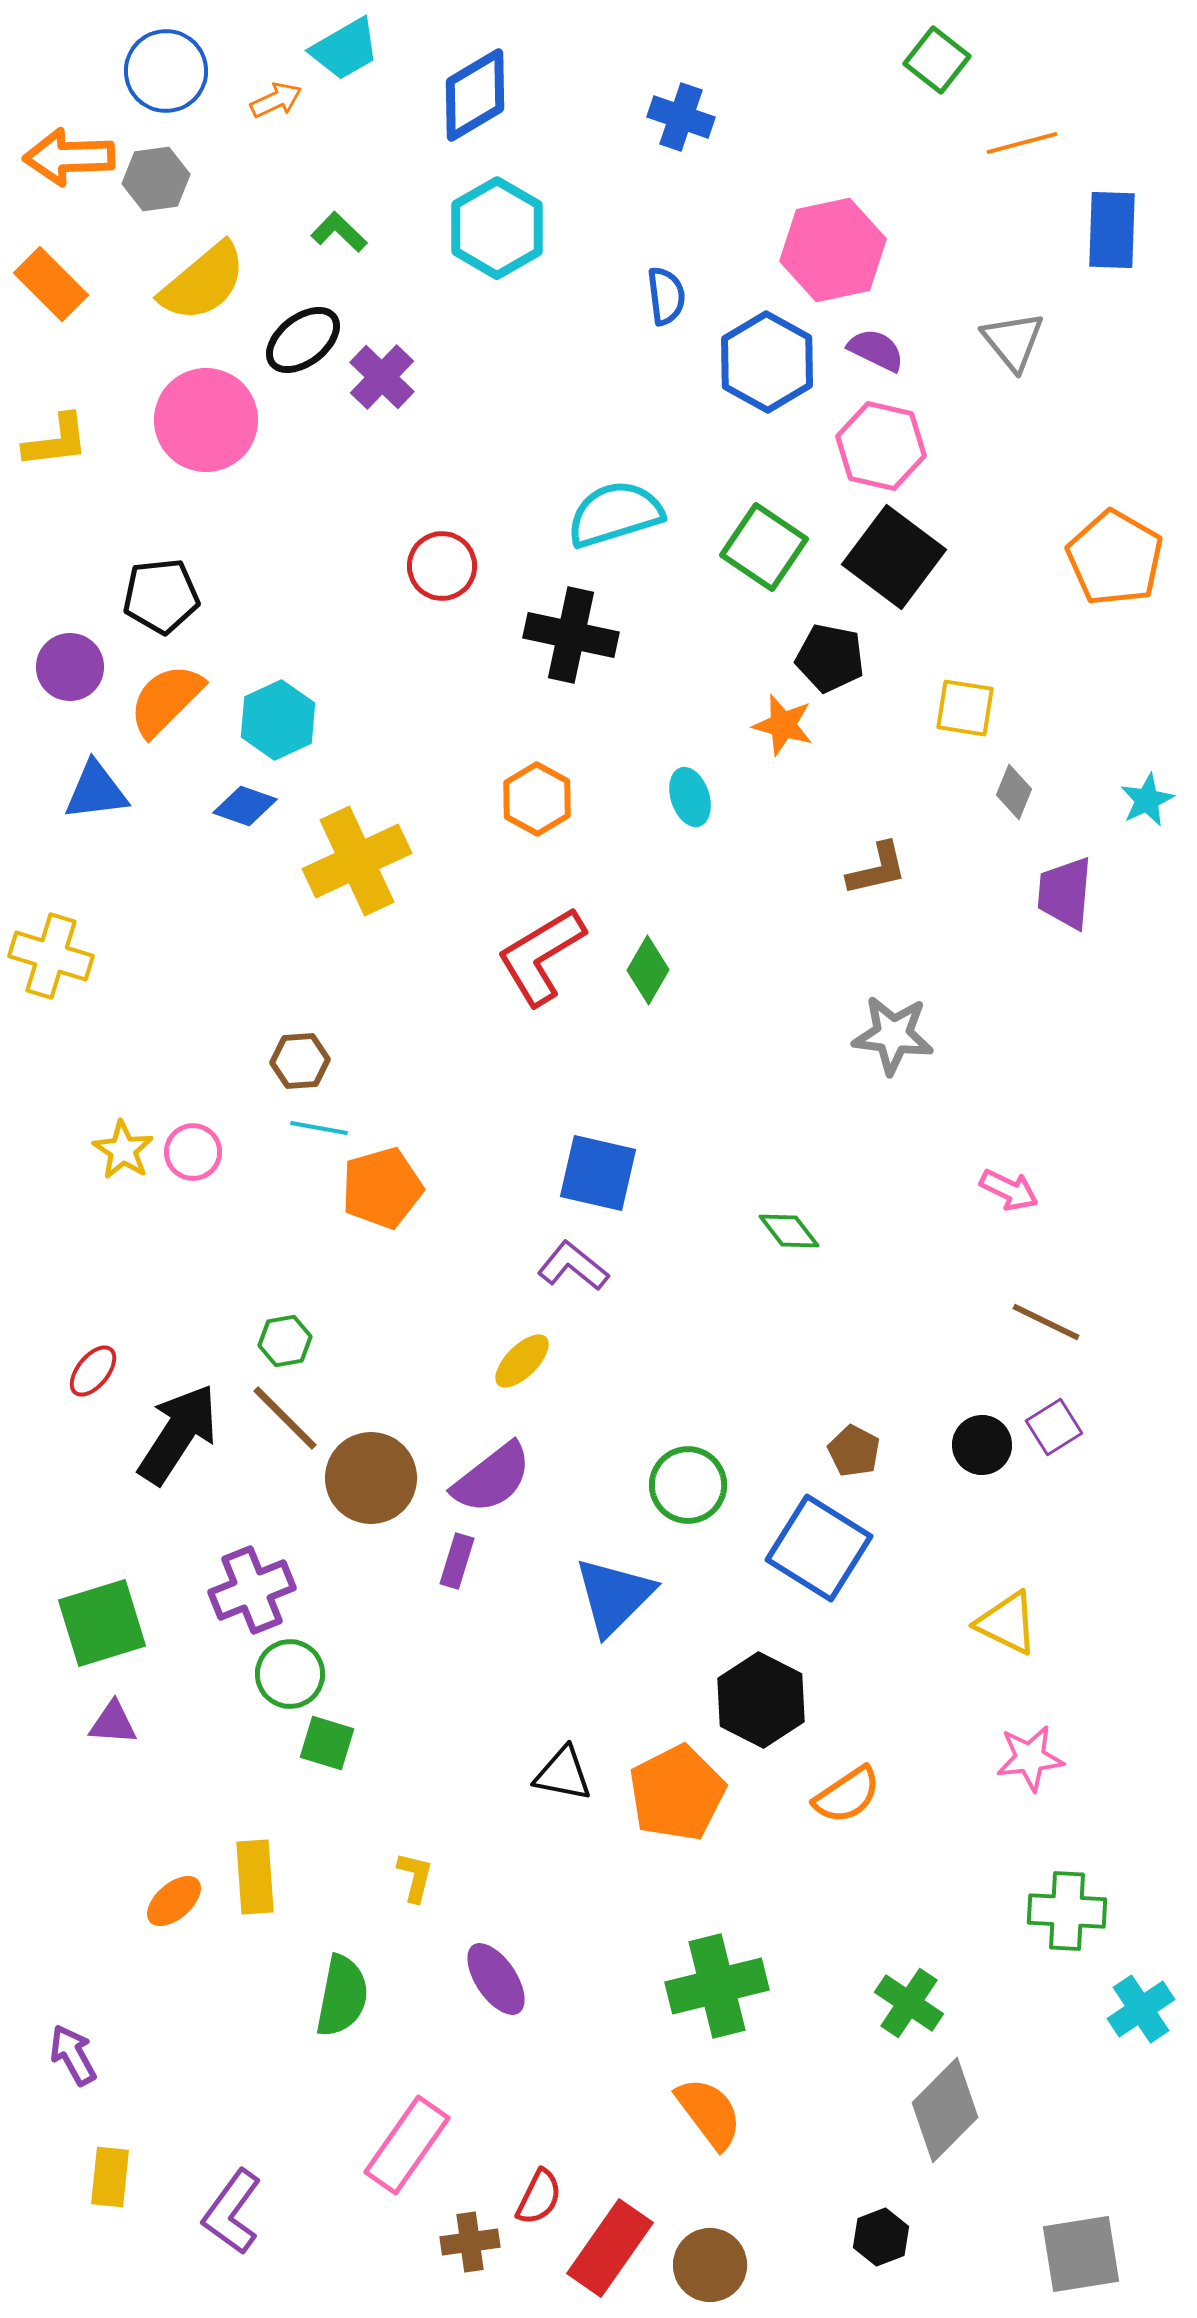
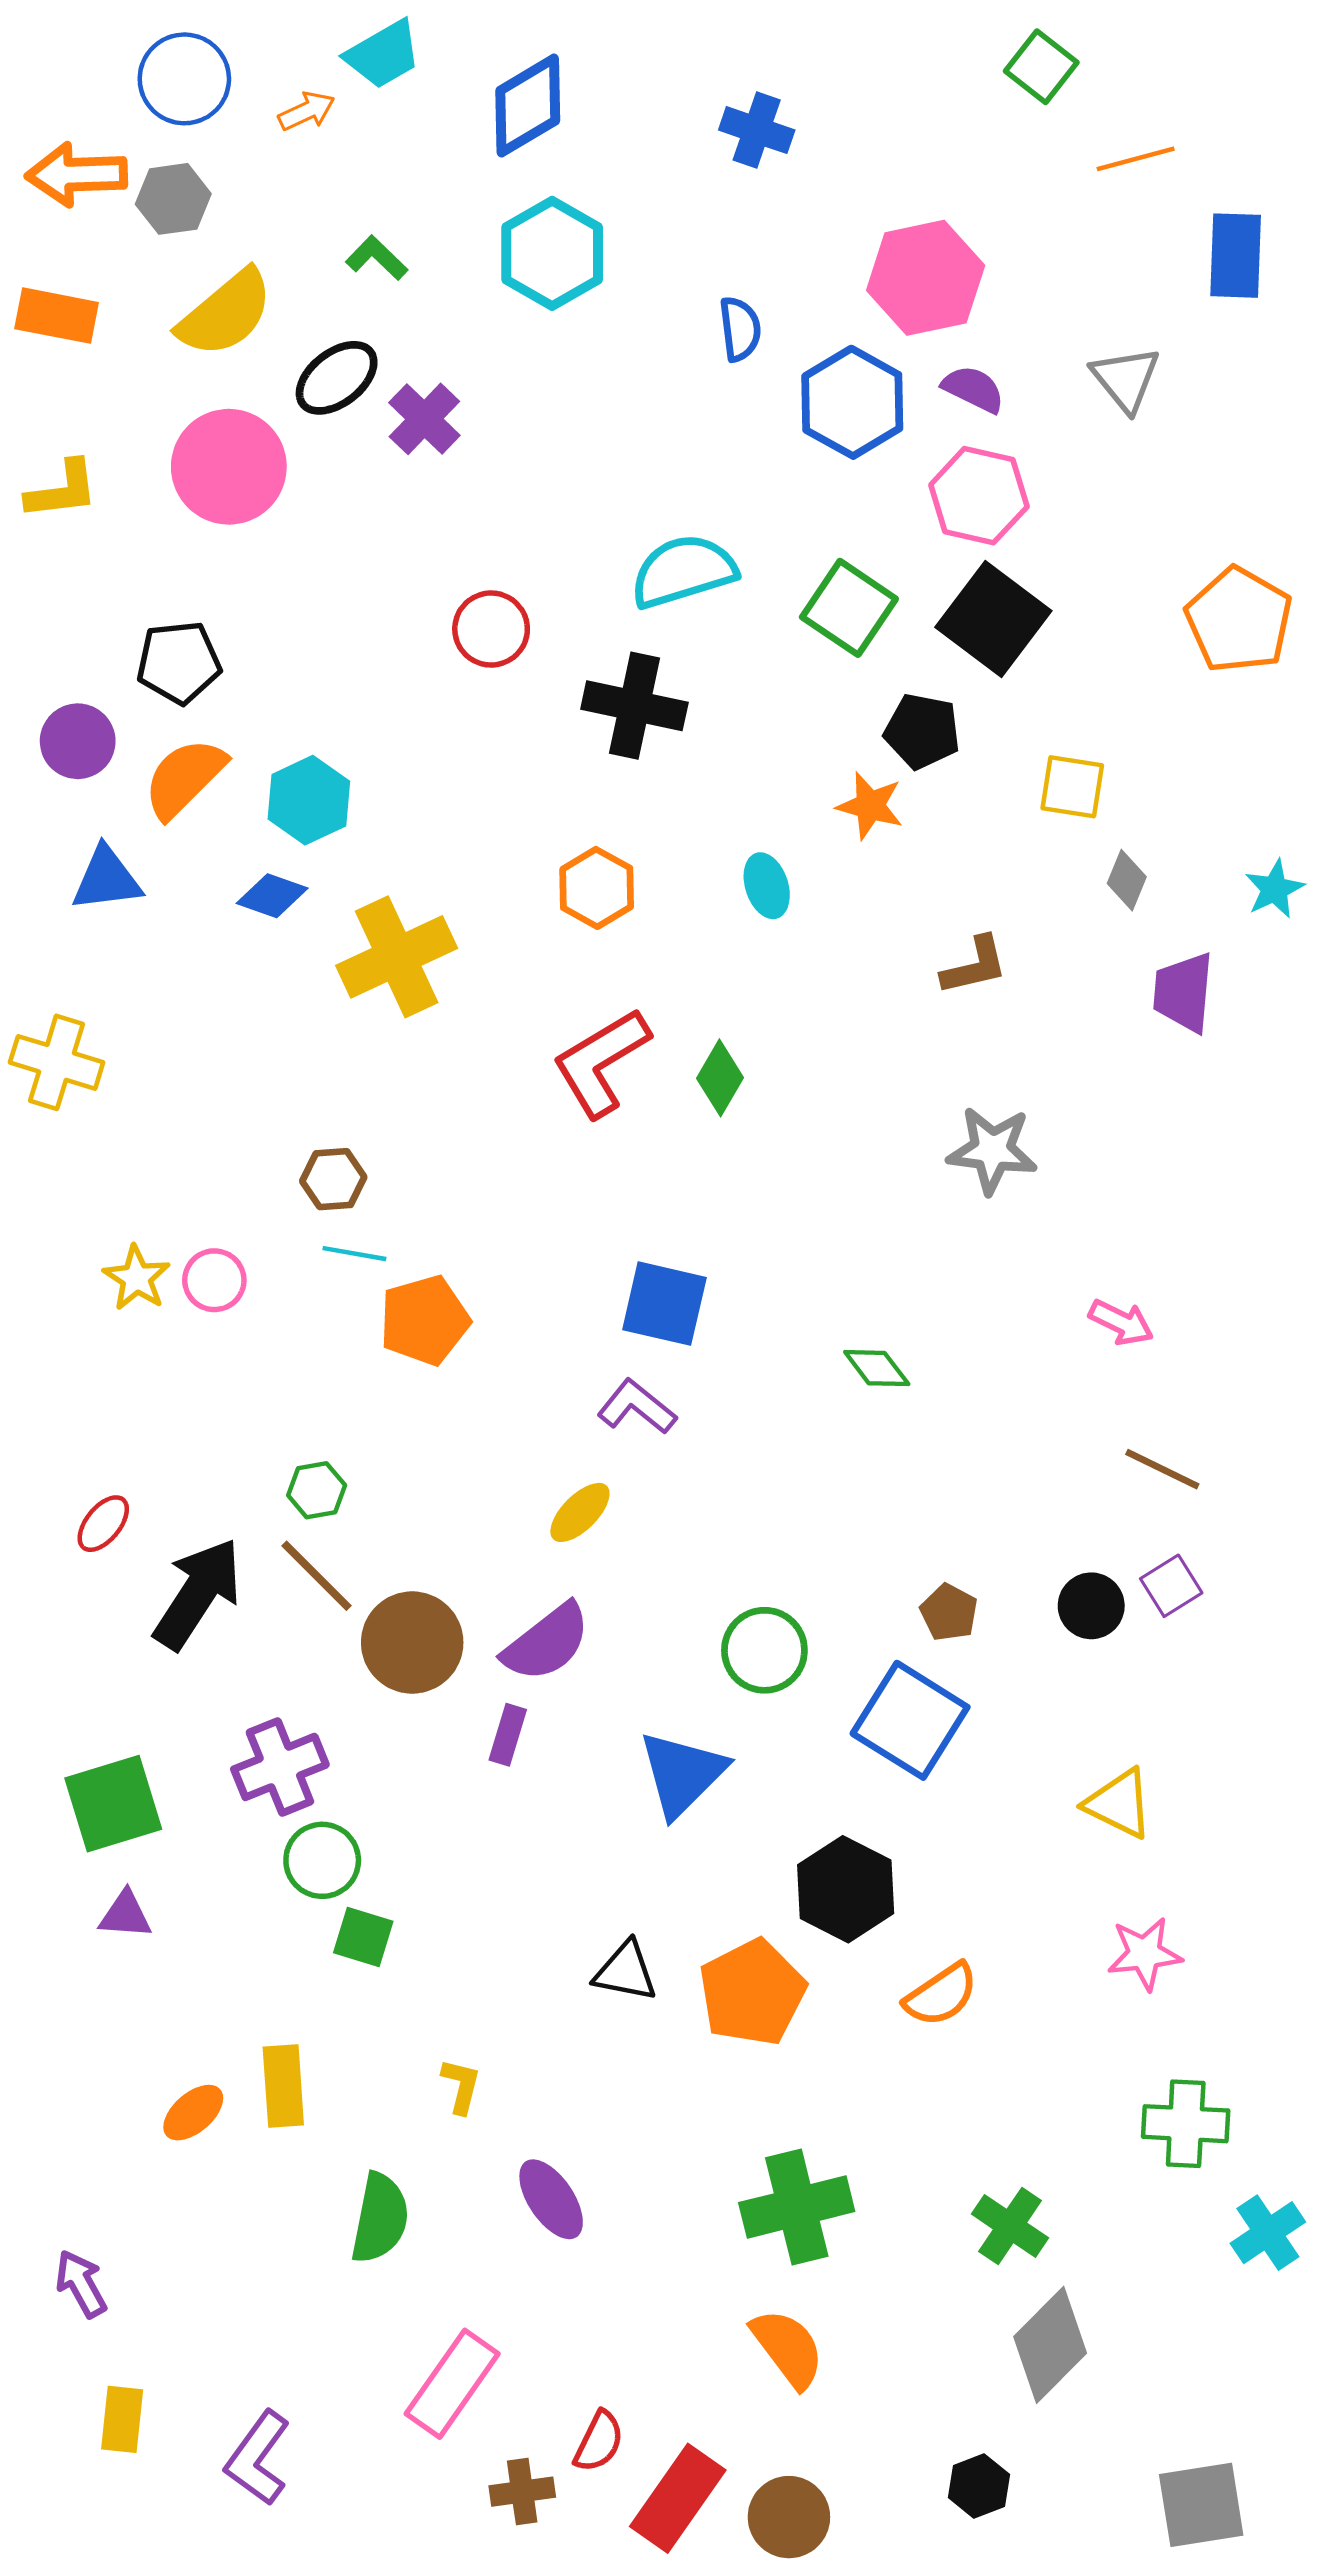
orange rectangle: (51, 284) -> (57, 316), turned -34

